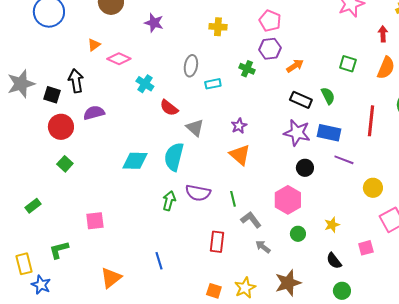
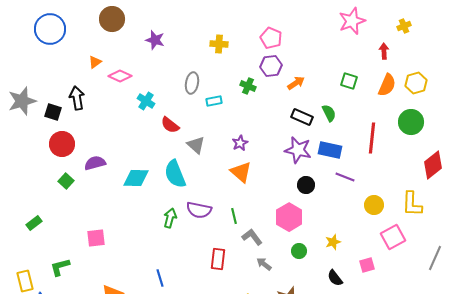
purple semicircle: (94, 113) -> (95, 163), moved
cyan semicircle: (174, 157) -> (175, 174), turned -36

